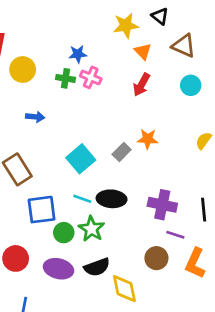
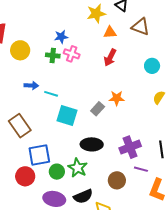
orange triangle: (143, 51) -> (110, 32), turned -48
cyan circle: (191, 85) -> (152, 66), moved
cyan square: (81, 159) -> (67, 115), turned -30
cyan line: (82, 199) -> (51, 94), moved
purple cross: (162, 205) -> (130, 147), turned -30
red circle: (16, 258) -> (25, 176), moved
brown circle: (156, 258) -> (117, 180), moved

